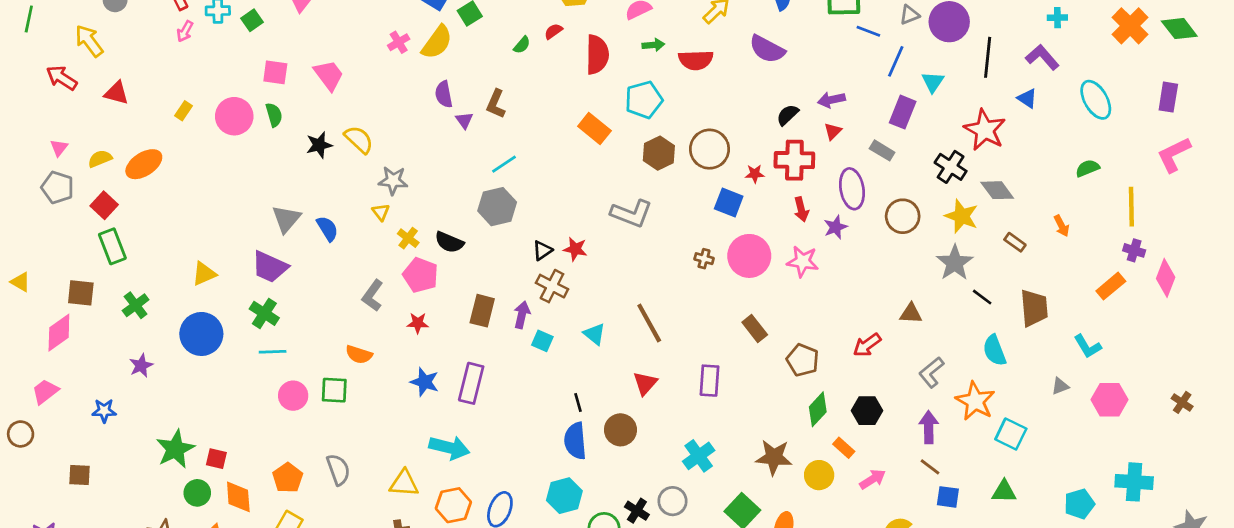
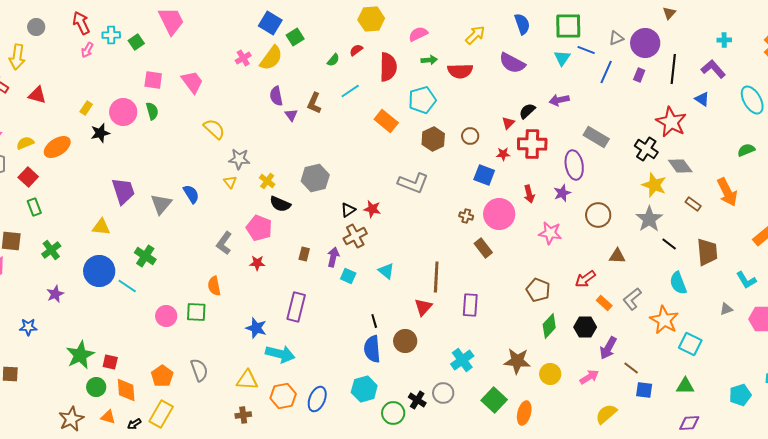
yellow arrow: (89, 41) -> (17, 57), turned -135
cyan triangle: (933, 82) -> (562, 58), moved
purple rectangle: (903, 112) -> (639, 75), moved, size x0.6
red triangle: (833, 131) -> (508, 123), moved
black star: (319, 145) -> (100, 133), moved
brown circle: (710, 149) -> (470, 136), size x0.6
gray rectangle: (882, 150) -> (596, 137), size x1.4
cyan line: (504, 164) -> (350, 91), moved
red arrow: (801, 209) -> (529, 194), moved
brown circle: (903, 216) -> (598, 215), moved
gray triangle: (286, 219) -> (161, 204), moved
orange arrow: (1062, 226) -> (727, 192), size x1.8
yellow cross: (408, 238) -> (267, 181), moved
green rectangle: (112, 246) -> (34, 207), size x0.7
pink star: (803, 261) -> (550, 233), moved
purple trapezoid: (270, 267) -> (123, 191), moved, turned -132
yellow triangle: (204, 274) -> (101, 227), turned 30
brown cross: (552, 286) -> (355, 236), turned 35
brown rectangle: (482, 311) -> (304, 254), size x0.6
brown line: (649, 323) -> (436, 277), moved, turned 32
brown rectangle: (755, 329) -> (483, 248), moved
cyan line: (273, 352) -> (127, 286), moved, turned 36
orange semicircle: (359, 355) -> (214, 286), turned 60
blue star: (425, 382) -> (256, 328), moved
purple arrow: (929, 427) -> (608, 348), moved, turned -150
orange rectangle: (844, 448) -> (604, 303), moved

